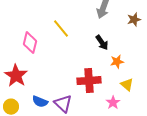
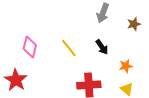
yellow line: (61, 29) -> (69, 48), moved
orange star: (117, 62) -> (126, 66), moved

